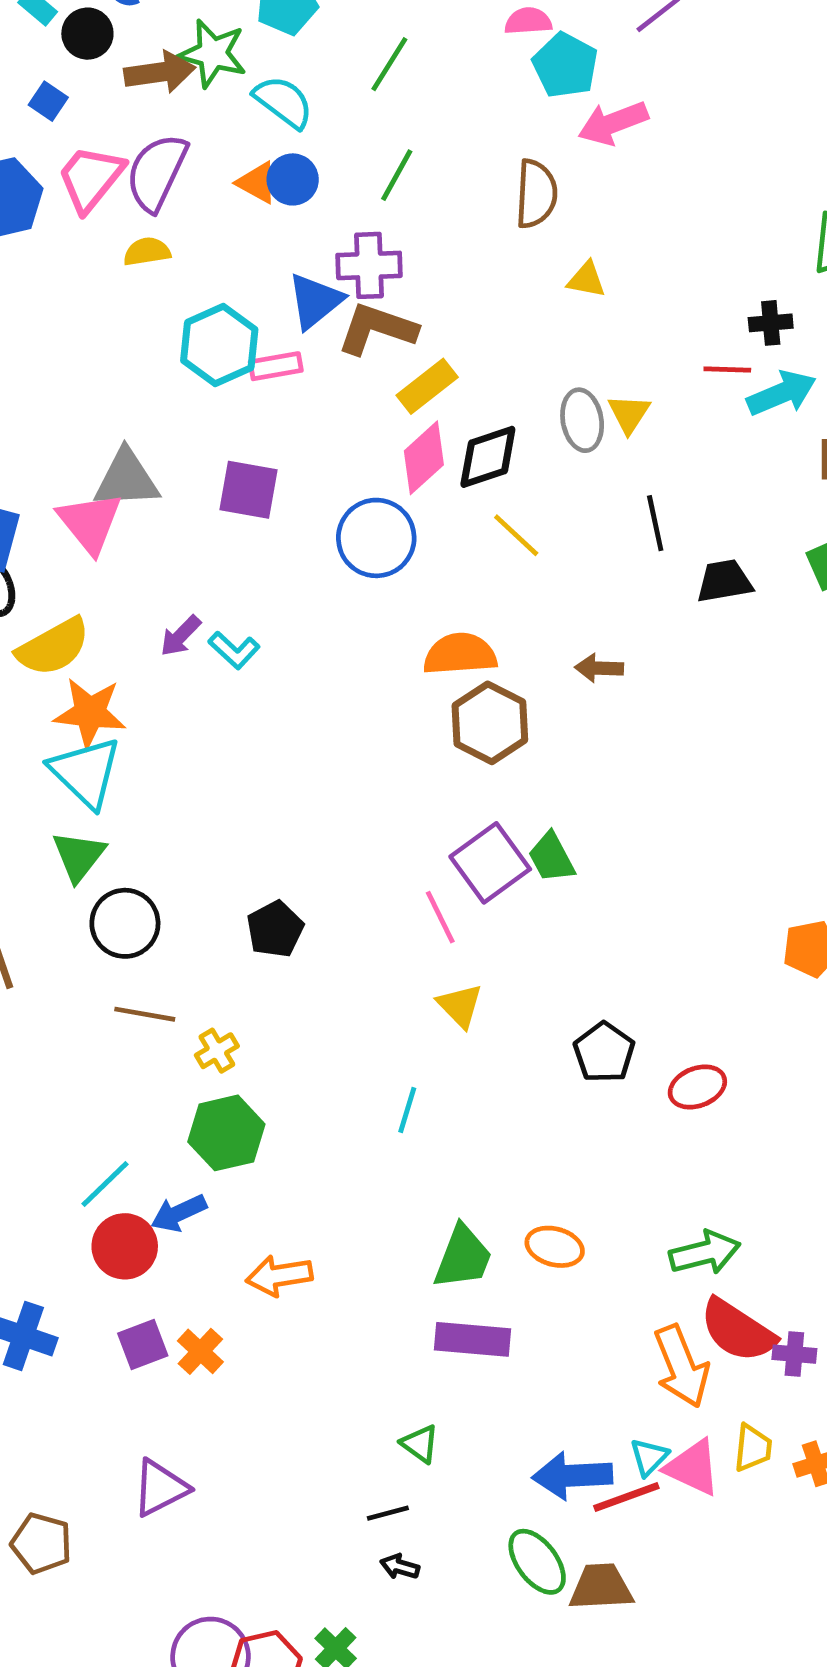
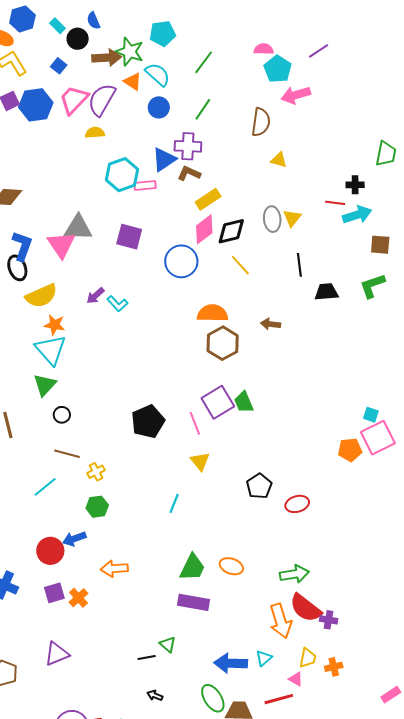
orange triangle: (257, 183) -> (133, 82), moved
brown L-shape: (377, 329) -> (189, 173), size x0.7
orange star: (90, 713) -> (55, 325), size x0.7
black circle: (125, 923) -> (62, 415), size x0.6
black pentagon: (275, 929) -> (148, 421), moved, size x1.4
green hexagon: (226, 1133) -> (97, 507), size x0.7
cyan line: (105, 1184) -> (45, 487), moved
pink triangle: (693, 1467) -> (296, 679), moved, size x0.6
red line: (626, 1497) -> (279, 699), moved
black line: (388, 1513) -> (147, 657), moved

